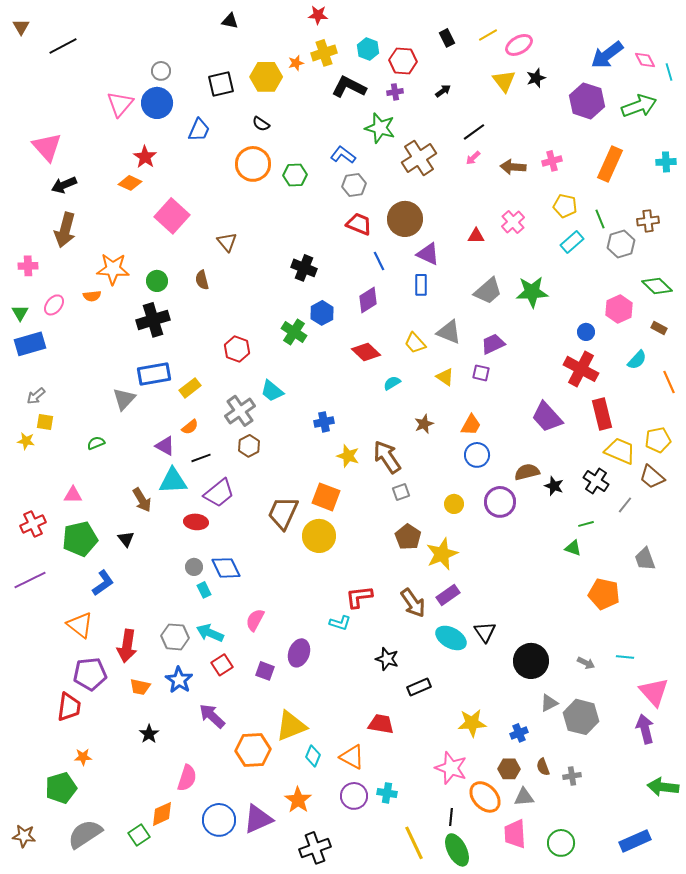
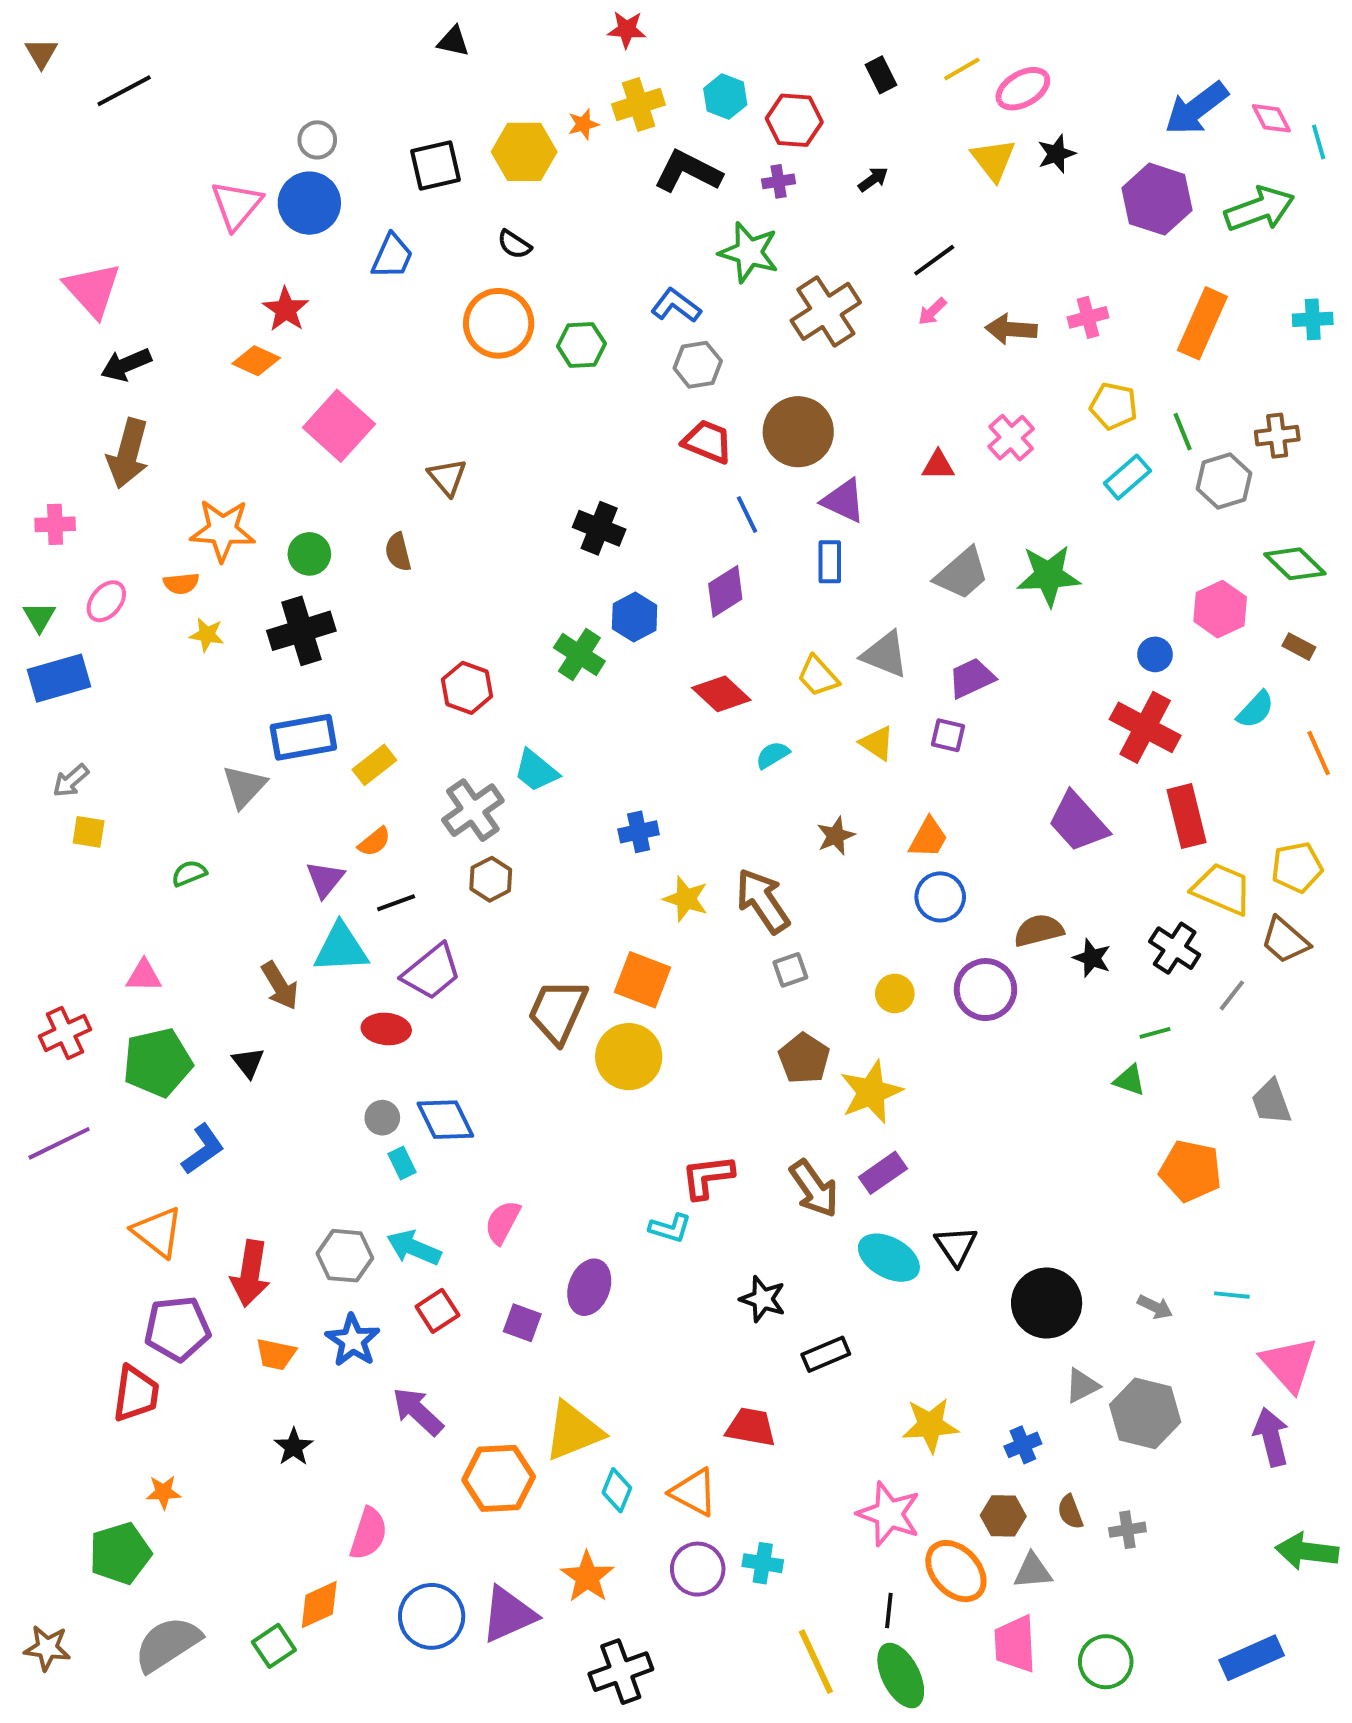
yellow star: (26, 441) -> (207, 635), moved
purple triangle: (165, 446) -> (325, 879), turned 40

